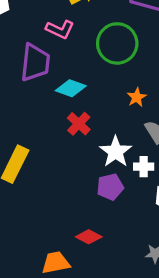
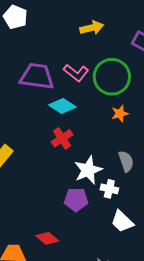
pink L-shape: (60, 29) -> (76, 73), moved
purple trapezoid: (35, 63) -> (37, 76), turned -102
orange star: (137, 97) -> (120, 114), moved

